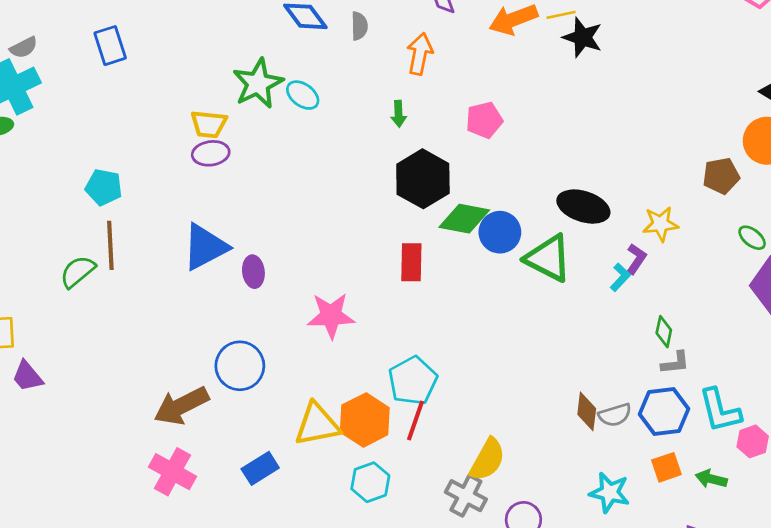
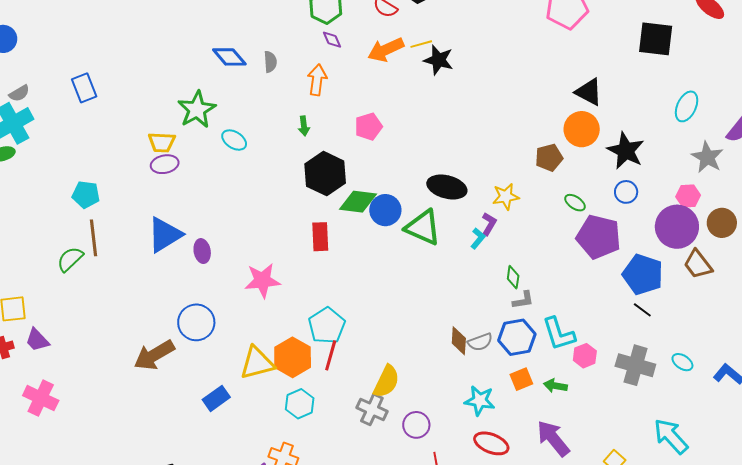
cyan ellipse: (303, 95) -> (234, 140), moved
pink cross: (172, 472) -> (41, 398), moved

